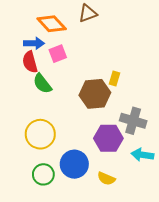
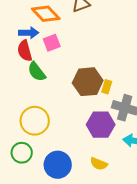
yellow rectangle: (115, 78) -> (107, 87), moved
blue circle: (74, 164) -> (58, 165), moved
green circle: (43, 174) -> (22, 153), moved

